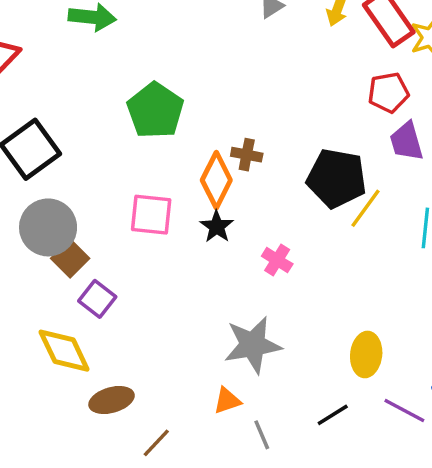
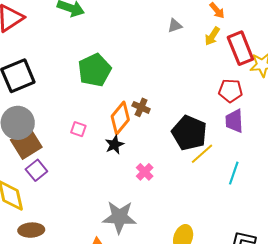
pink square: (151, 215) -> (78, 129), size x0.6
brown square: (70, 258) -> (26, 143), size x1.4

